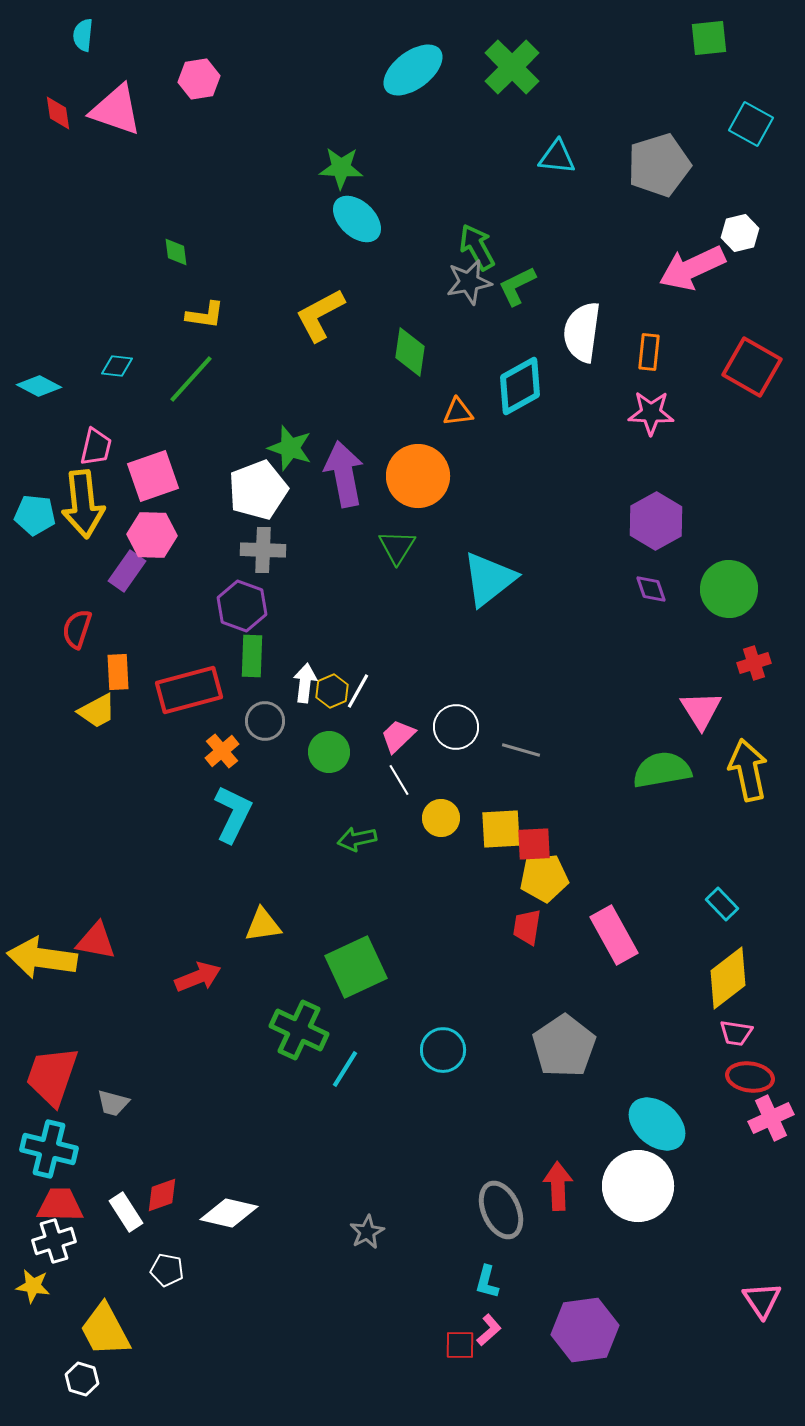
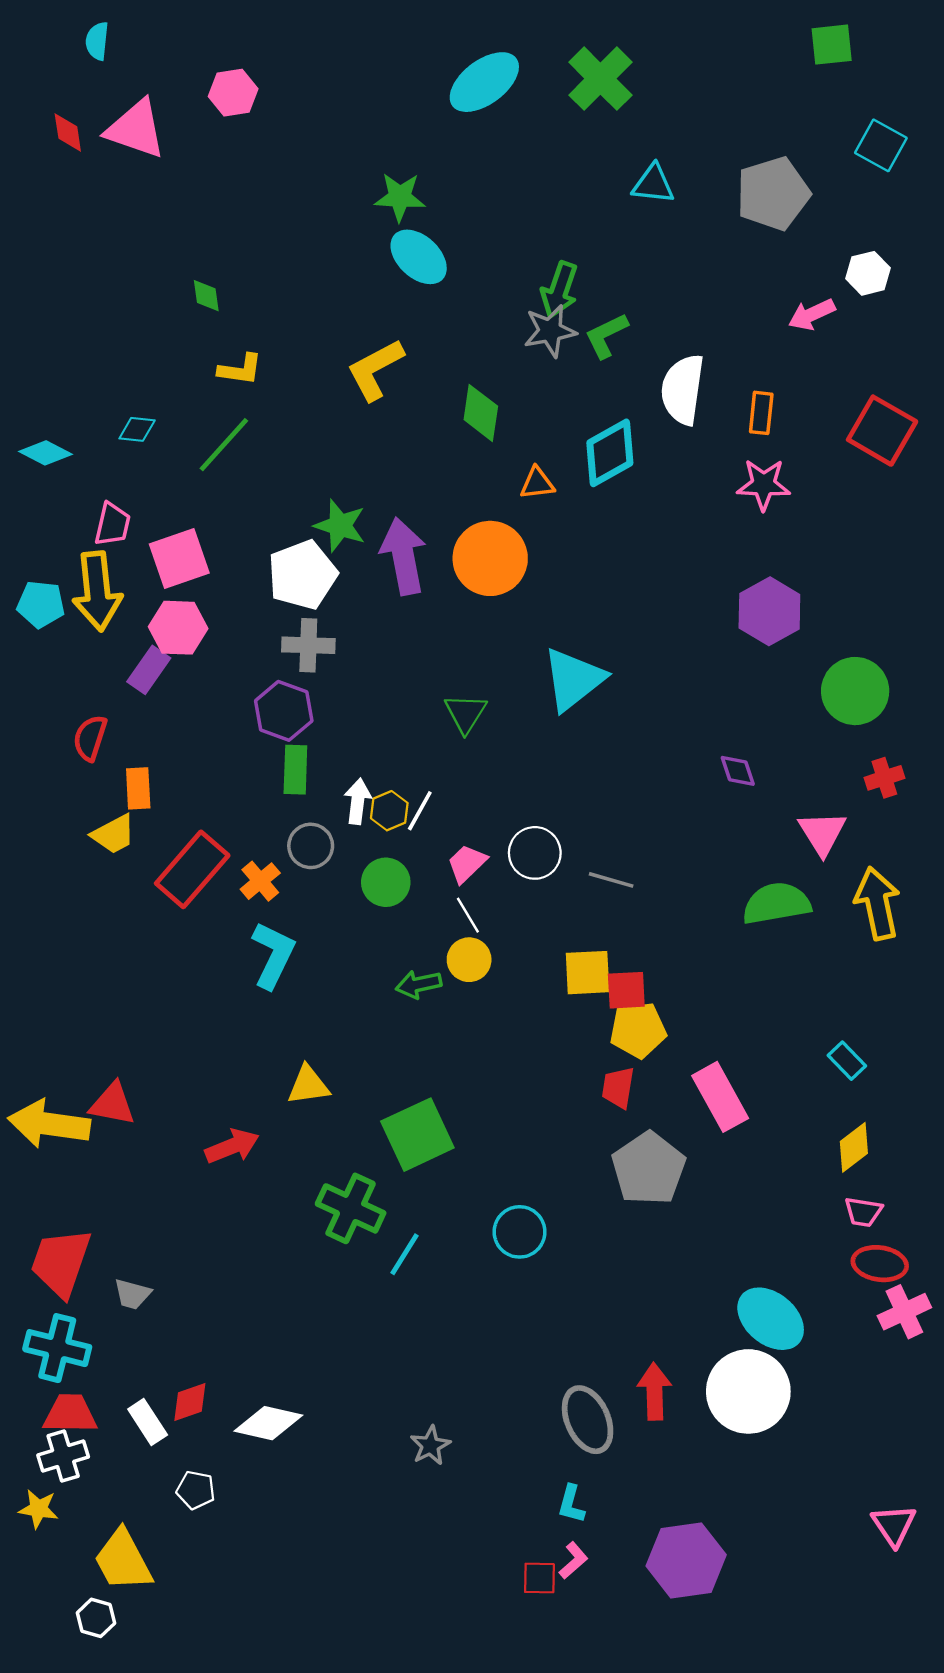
green arrow: (477, 247) -> (559, 290), turned -132
pink arrow: (692, 268) -> (812, 314), size x0.6
green triangle: (397, 547) -> (466, 713), moved
purple diamond: (651, 589) -> (738, 771), moved
red rectangle: (189, 690) -> (192, 869), moved, turned -34
yellow circle: (441, 818) -> (469, 960), moved
yellow diamond: (728, 978) -> (854, 1147), size x0.7
gray pentagon: (564, 1046) -> (649, 1169), moved

